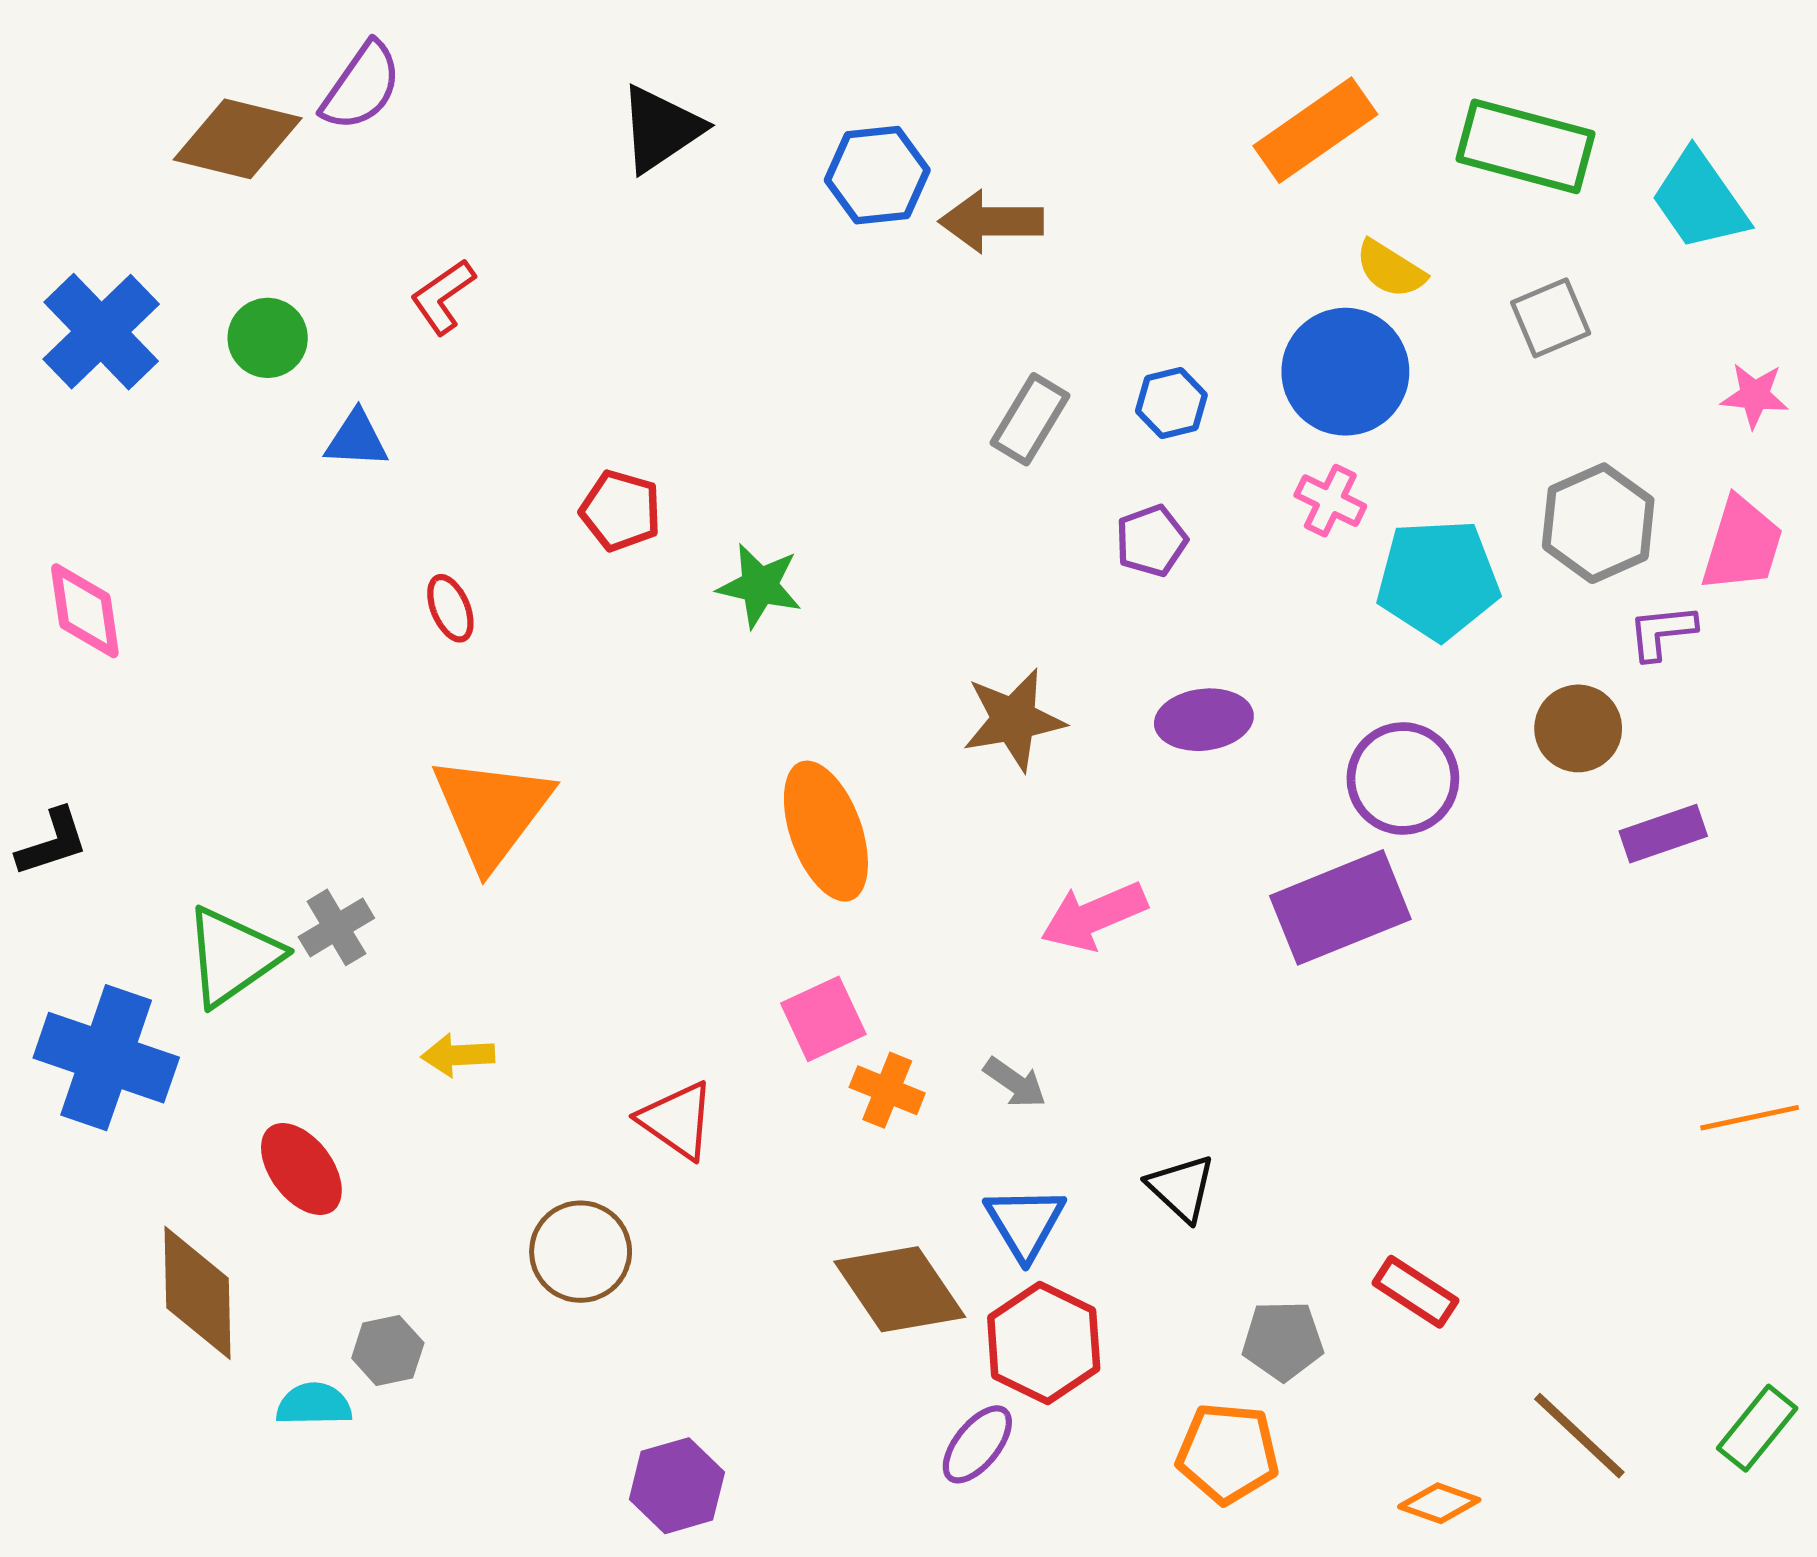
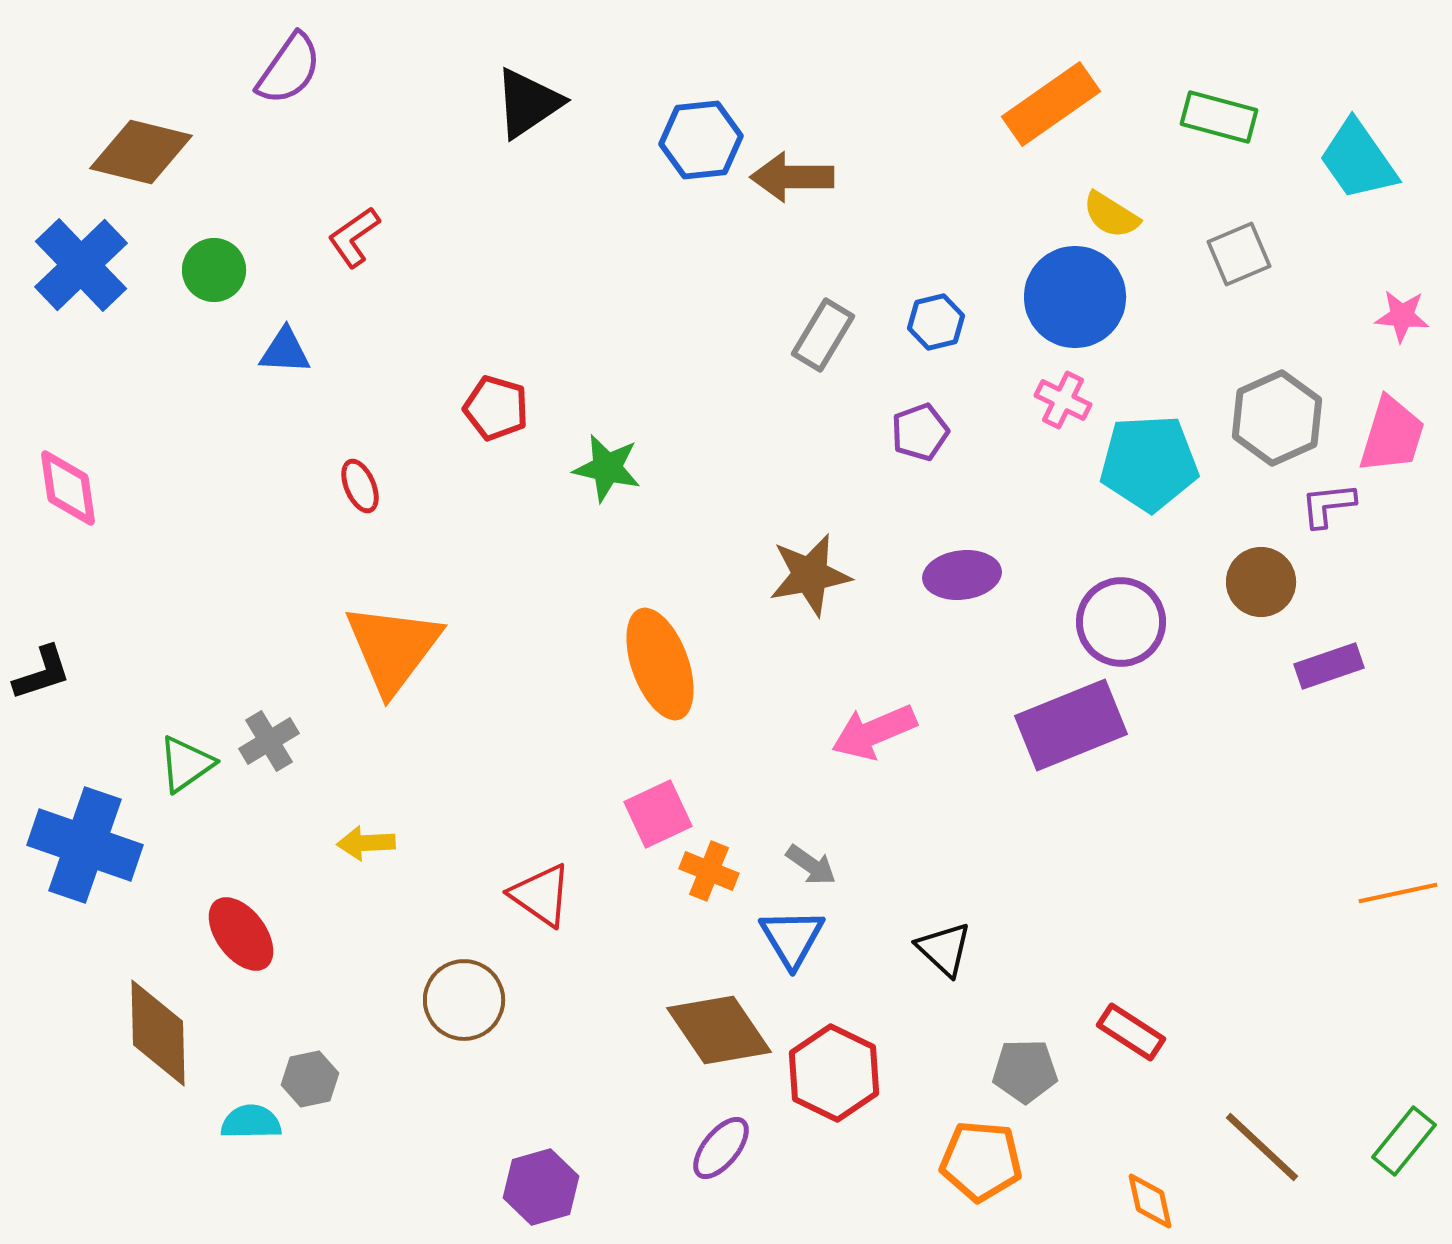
brown diamond: (238, 139) -> (141, 152), moved
green rectangle: (1526, 146) -> (1219, 117), size x0.7
green triangle: (233, 956) -> (186, 764), size x0.7
blue triangle: (1025, 1223) -> (792, 938), moved
purple ellipse: (977, 1444) -> (721, 1148), moved
orange diamond: (1439, 1503) -> (1150, 1201), turned 58

